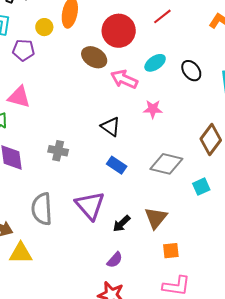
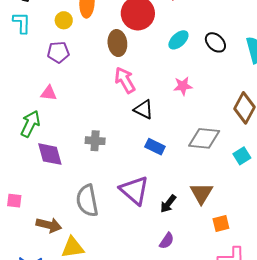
purple pentagon: (23, 50) -> (58, 52), moved
brown ellipse: (94, 57) -> (117, 43), turned 60
pink arrow: (124, 79) -> (125, 80), moved, turned 44
pink triangle: (19, 97) -> (49, 93), size x0.7

